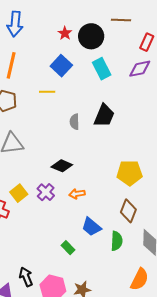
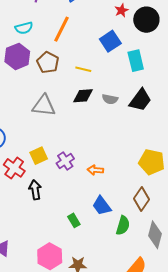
cyan rectangle: (102, 69) -> (136, 61), moved
yellow line: (47, 92) -> (83, 69), moved
gray semicircle: (75, 122) -> (110, 99), turned -91
black diamond: (62, 166) -> (83, 96), moved, turned -40
black arrow: (26, 277) -> (35, 190), moved

